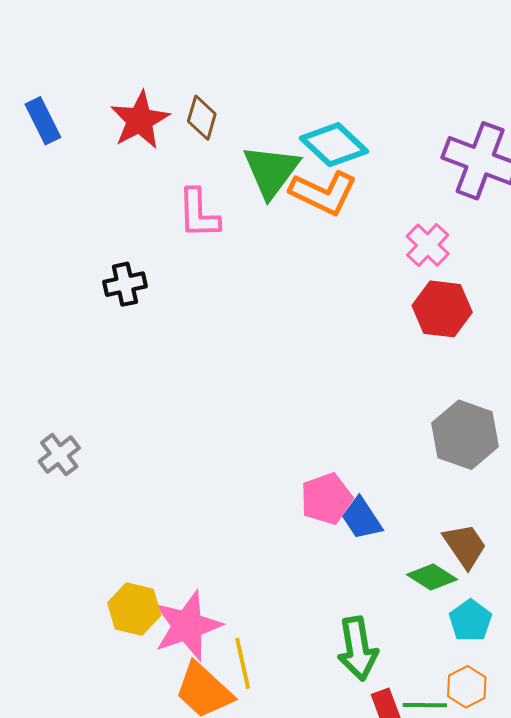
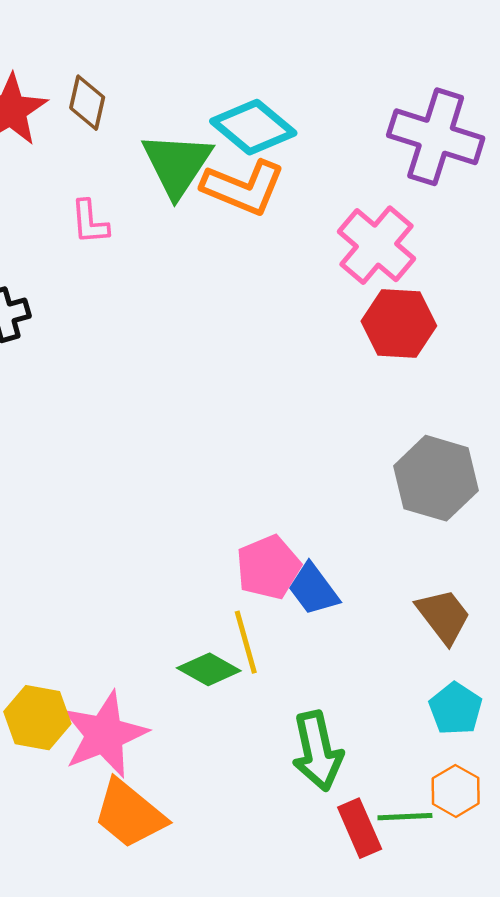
pink L-shape: (198, 214) -> (90, 222), size x0.7
pink cross: (428, 245) -> (376, 245), size x1.4
green diamond: (432, 577) -> (209, 669), moved
yellow line: (243, 663) -> (246, 642), moved

